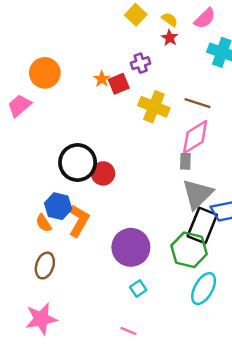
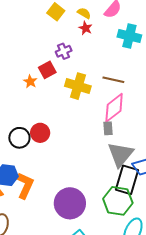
orange star: (102, 79) -> (30, 82), moved
black circle: (78, 163) -> (19, 138), size x0.7
red circle: (103, 173) -> (40, 133), moved

